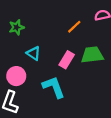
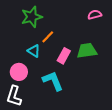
green star: (17, 27) -> (32, 17), moved, size x1.5
orange line: (74, 27) -> (48, 37), moved

